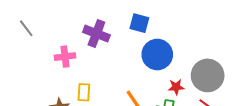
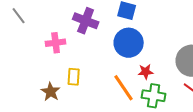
blue circle: (157, 55) -> (129, 43), moved
red star: (176, 87) -> (146, 72), moved

